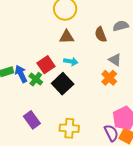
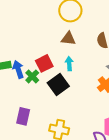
cyan arrow: (71, 61) -> (69, 64), turned -112
purple rectangle: (32, 120) -> (23, 116), turned 42

